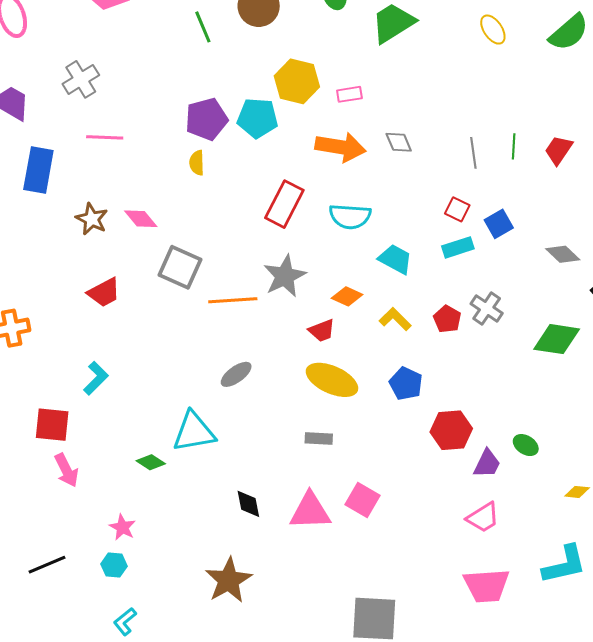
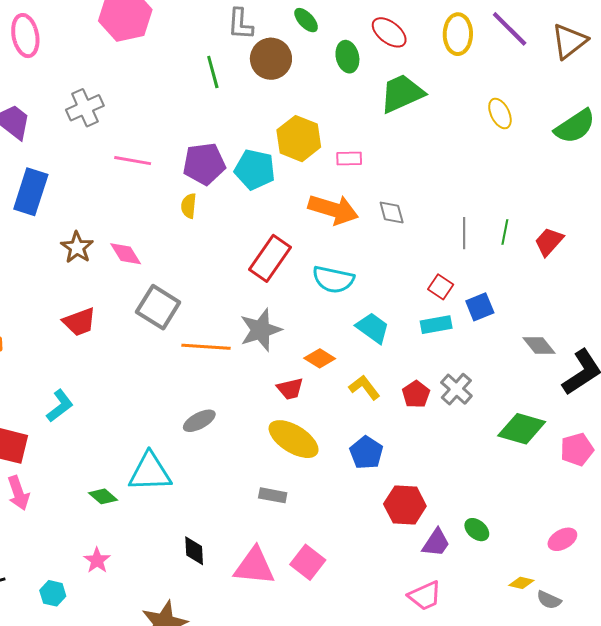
pink line: (105, 137) -> (133, 161), moved
pink star: (122, 527) -> (97, 560), moved

